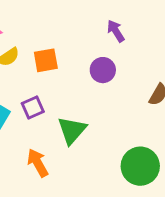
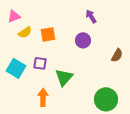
purple square: (33, 107) -> (40, 63), turned 32
orange arrow: (38, 163) -> (43, 97), turned 30

